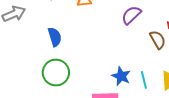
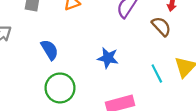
blue star: (121, 76) -> (108, 58), moved

